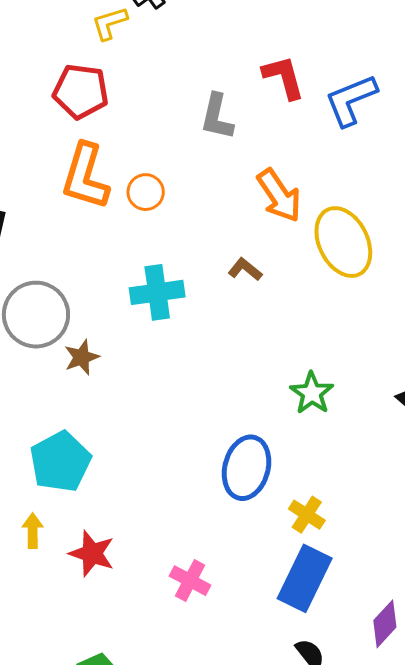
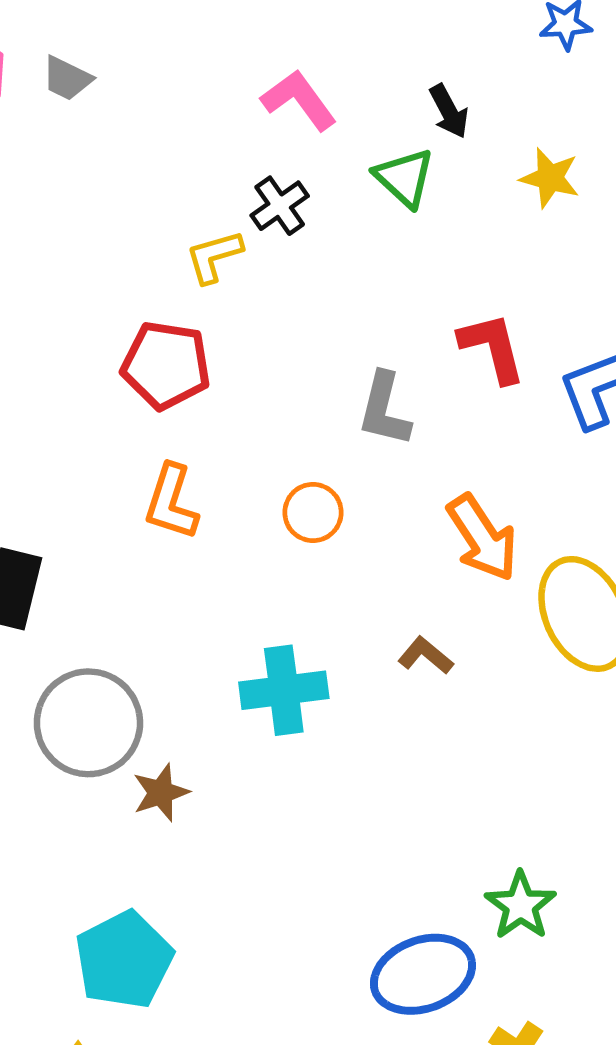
orange L-shape: (85, 176) -> (171, 502), size x0.7
orange circle: (146, 192) -> (313, 512), moved
green star: (312, 393) -> (521, 905), moved
blue ellipse: (247, 468) -> (423, 974), turned 54

